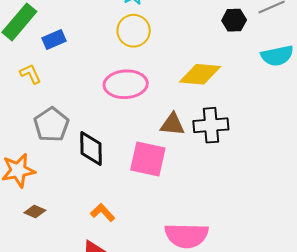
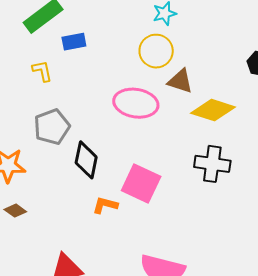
brown triangle: (172, 124) -> (180, 81), moved
orange L-shape: (103, 213) -> (105, 205), moved, turned -45

